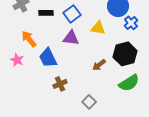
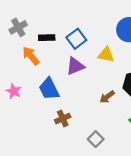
purple triangle: (71, 38) -> (75, 66), turned -30
orange arrow: (29, 39) -> (31, 56), moved

